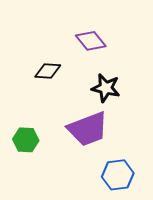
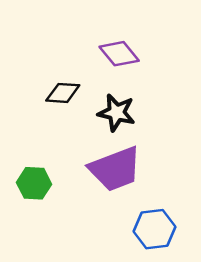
black star: (106, 88) -> (117, 113), moved

